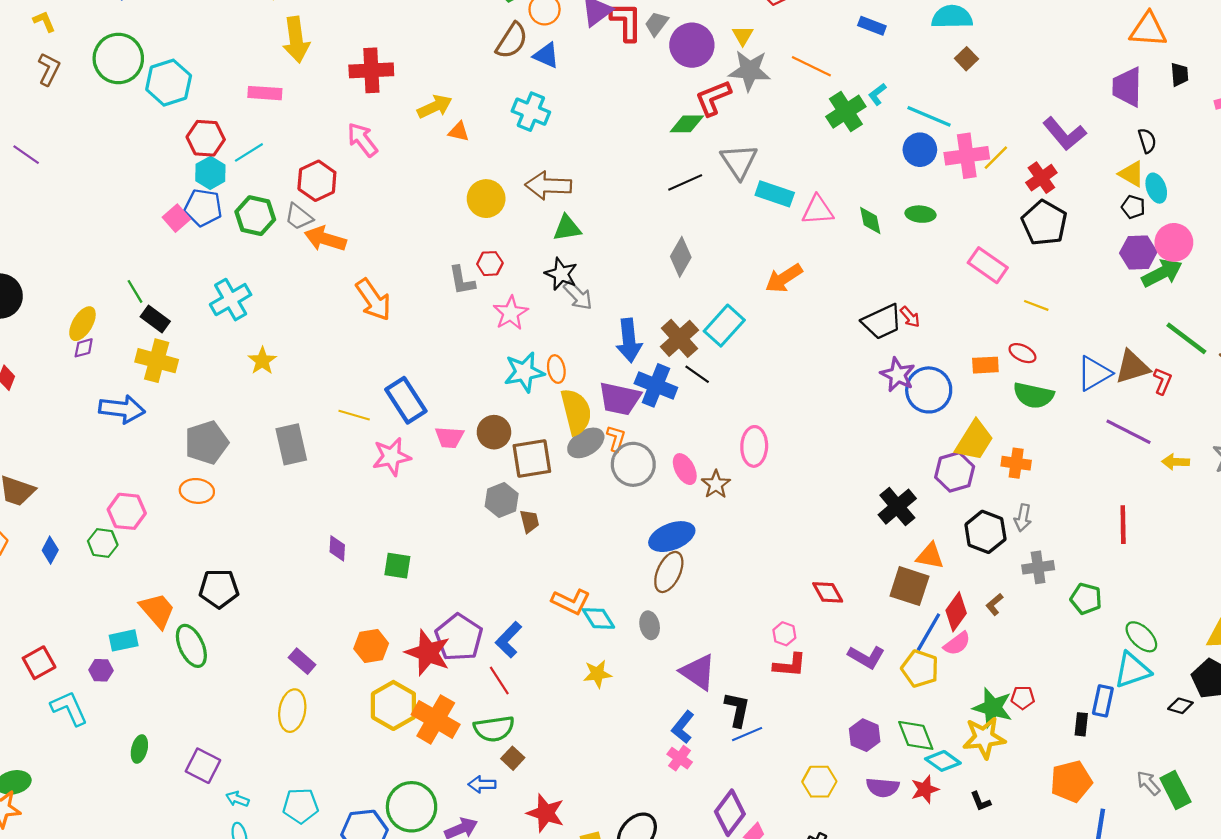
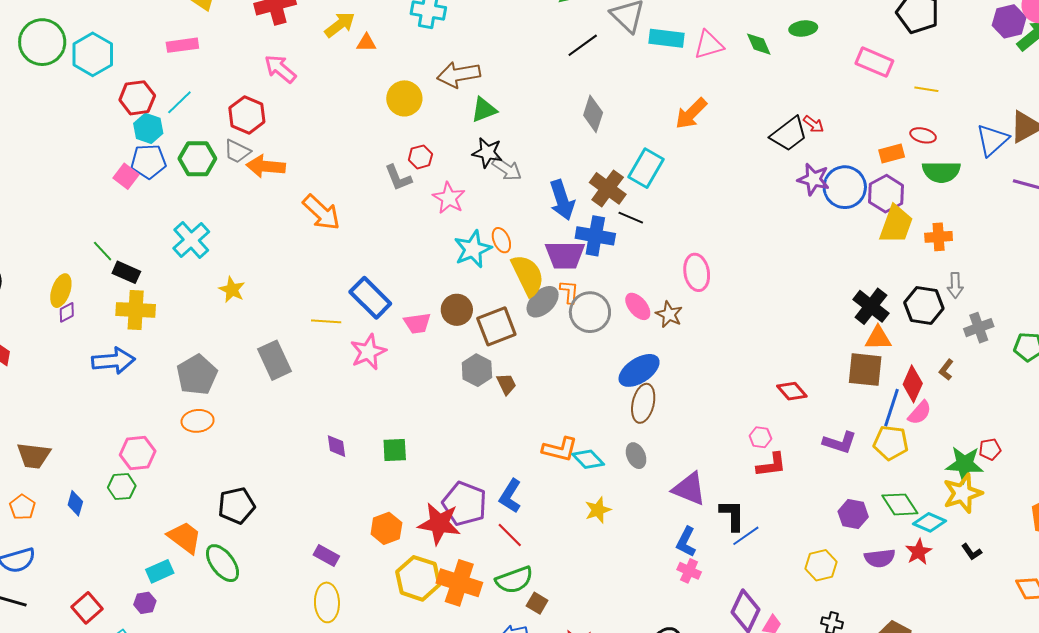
purple hexagon: (955, 472) -> (886, 194), moved
black cross: (897, 507) -> (871, 306), moved

